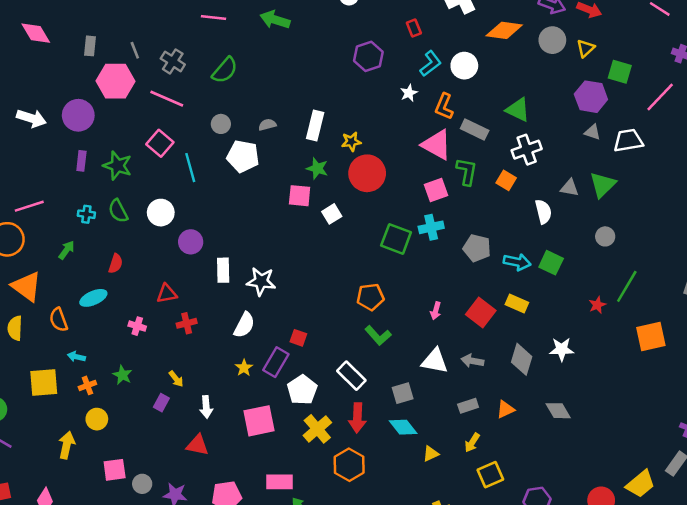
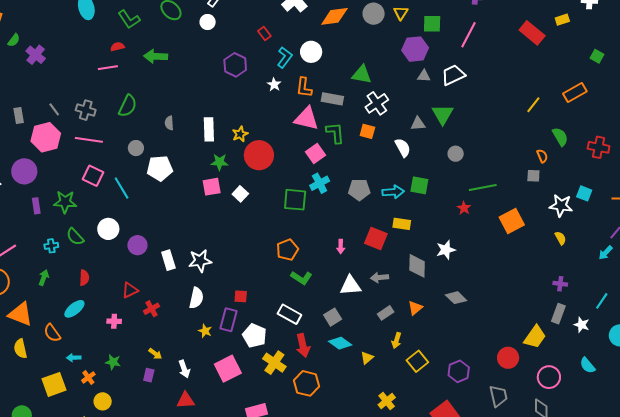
gray semicircle: (267, 125) -> (169, 123), moved, turned -64
green line: (627, 286) -> (483, 188), turned 64

